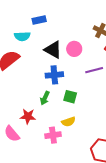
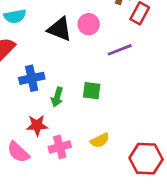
blue cross: (54, 75) -> (32, 78), moved
yellow semicircle: (68, 122) -> (100, 140), moved
pink cross: (53, 135) -> (60, 147), moved

